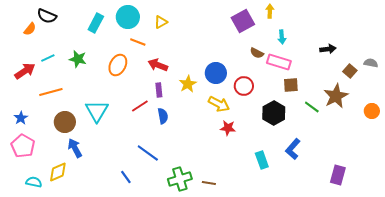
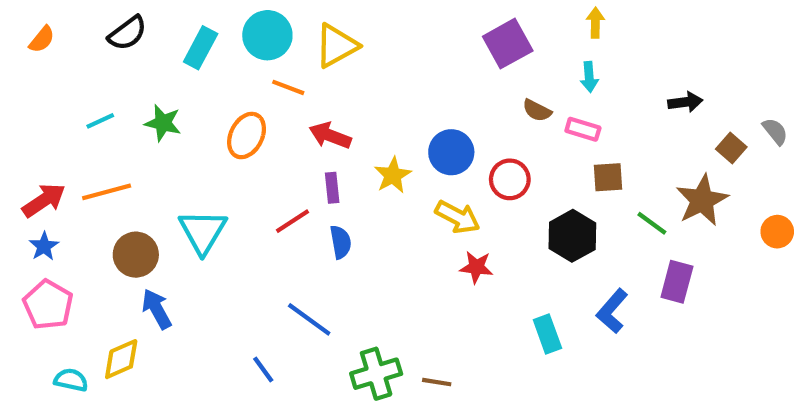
yellow arrow: (270, 11) -> (595, 23), moved
black semicircle: (47, 16) -> (127, 33), moved, turned -60
yellow triangle: (161, 22) -> (336, 46), size x1.6
orange semicircle: (30, 29) -> (42, 39), moved
pink rectangle: (279, 62) -> (583, 129), size x0.7
gray semicircle: (371, 63) -> (775, 131), turned 40
red arrow: (25, 71) -> (44, 200), moved
purple rectangle: (338, 175) -> (677, 282), moved

